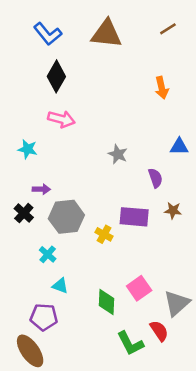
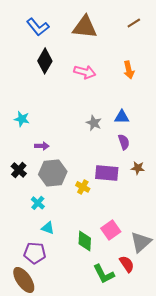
pink arrow: (61, 119) -> (85, 72), moved
blue triangle: (179, 147) -> (122, 117), moved
purple arrow: (41, 189) -> (42, 146), moved

